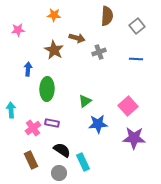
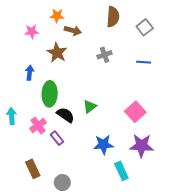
pink star: (18, 30) -> (32, 32), moved
brown arrow: (77, 38) -> (73, 30), moved
purple rectangle: (52, 123) -> (57, 138), moved, turned 40
blue star: (98, 124) -> (103, 145), moved
pink cross: (33, 128) -> (38, 126), moved
black semicircle: (62, 150) -> (65, 115), moved
cyan rectangle: (83, 162) -> (121, 171), moved

